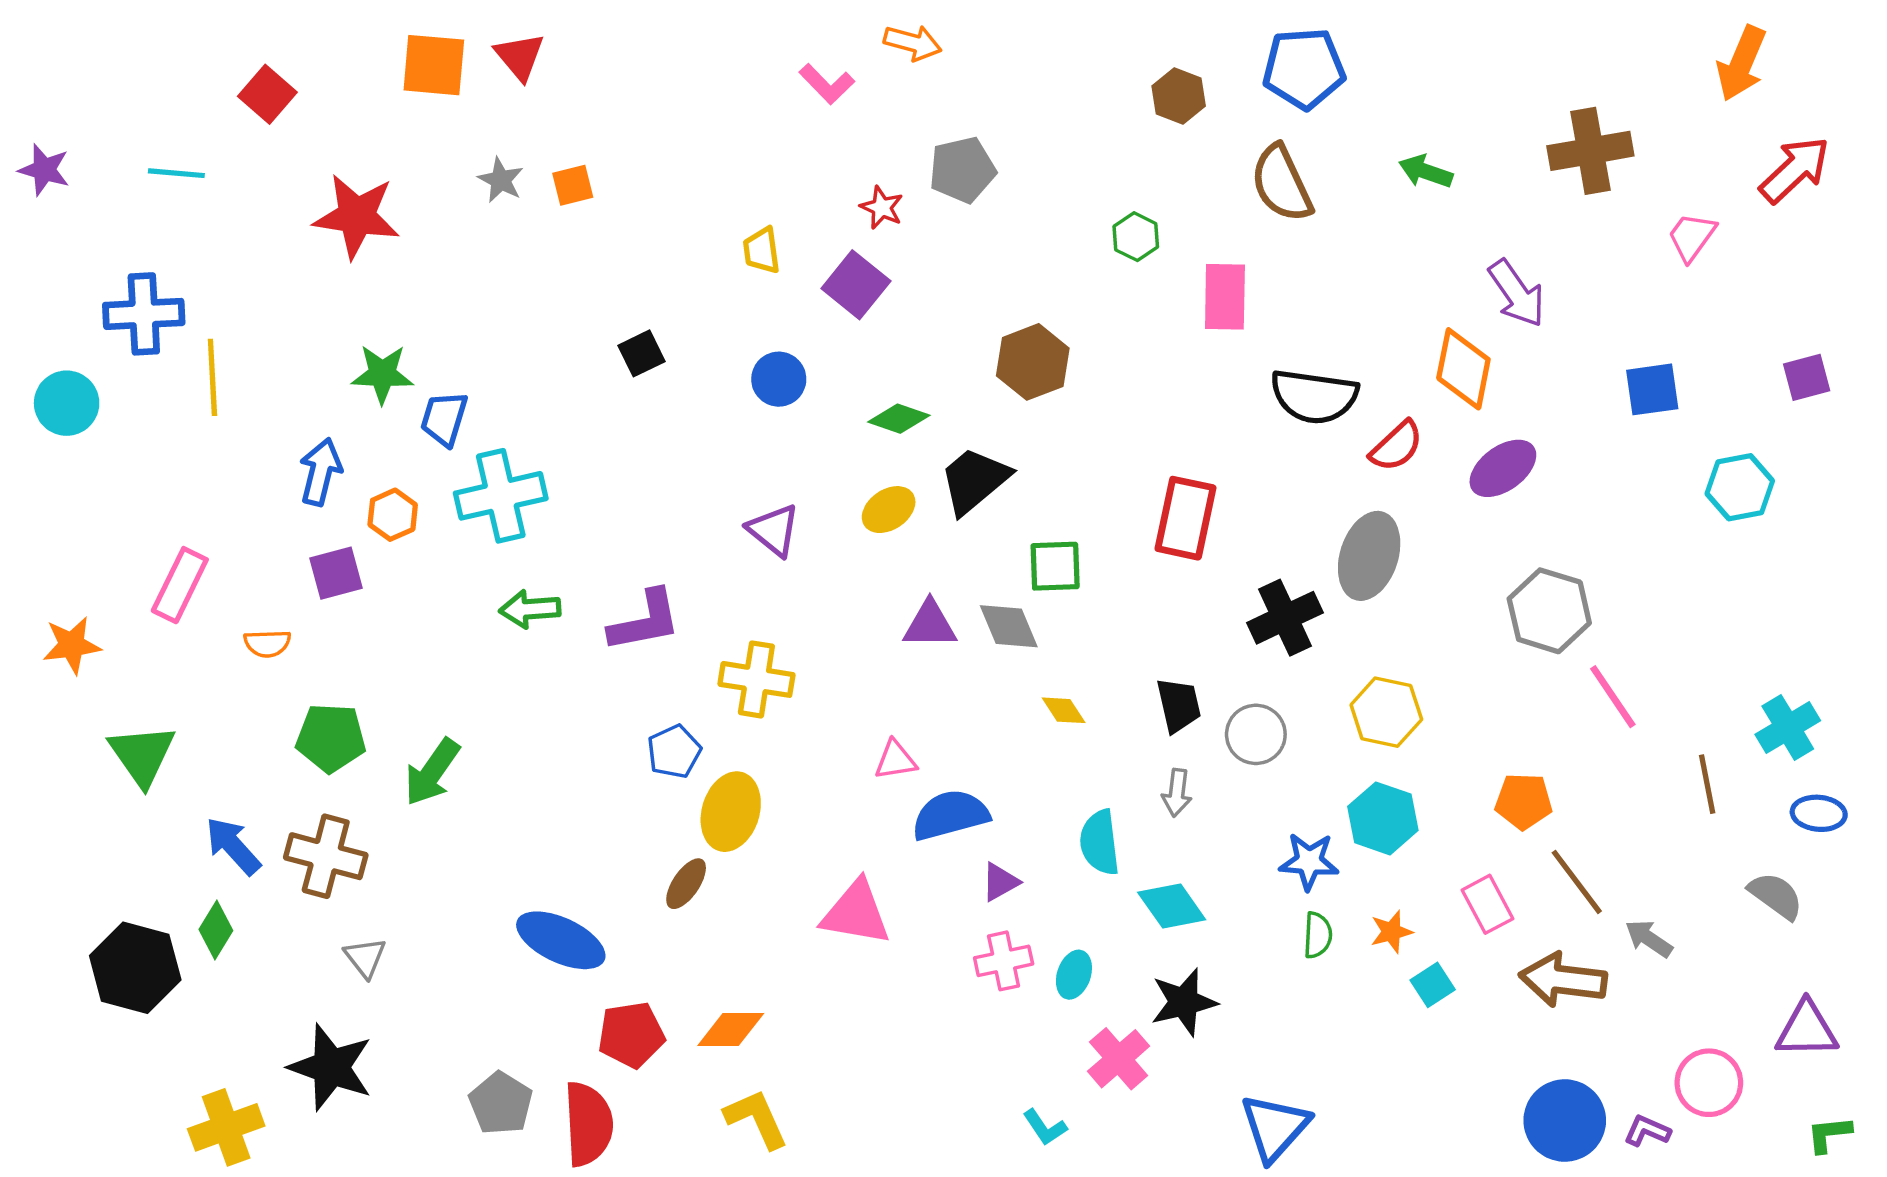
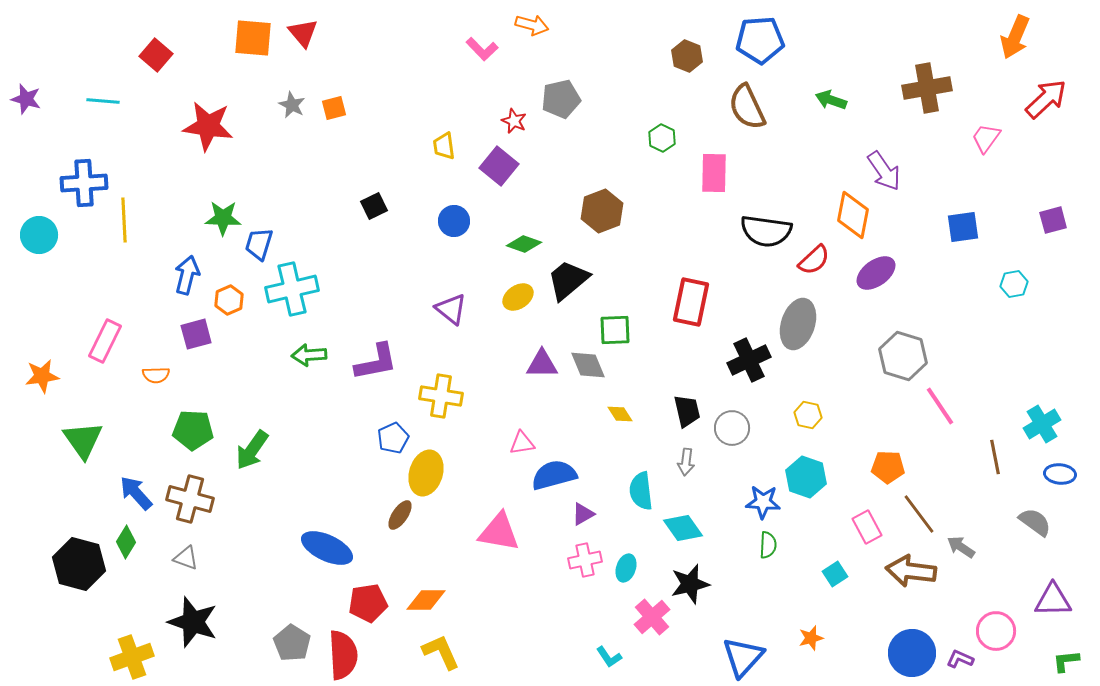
cyan hexagon: (1740, 487) -> (1014, 284), size x0.7
yellow hexagon: (1386, 712) -> (808, 415), size x0.7
orange star: (1391, 932) -> (811, 638), moved
gray triangle: (365, 957) -> (186, 558), moved, turned -32

